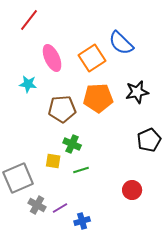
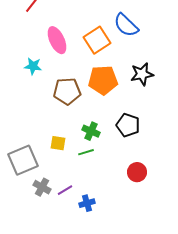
black pentagon: (149, 140) -> (128, 125), moved, turned -30
green cross: (72, 144) -> (91, 131), moved

